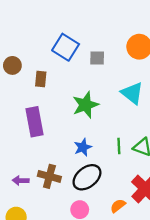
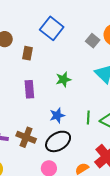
gray square: (97, 58) -> (93, 41), moved, turned 32
green star: (85, 105) -> (63, 79), size x0.7
purple rectangle: (34, 122) -> (29, 89), moved, size x0.7

